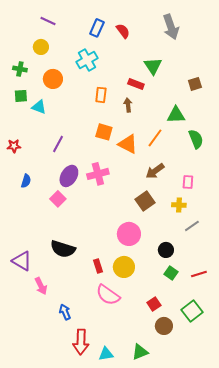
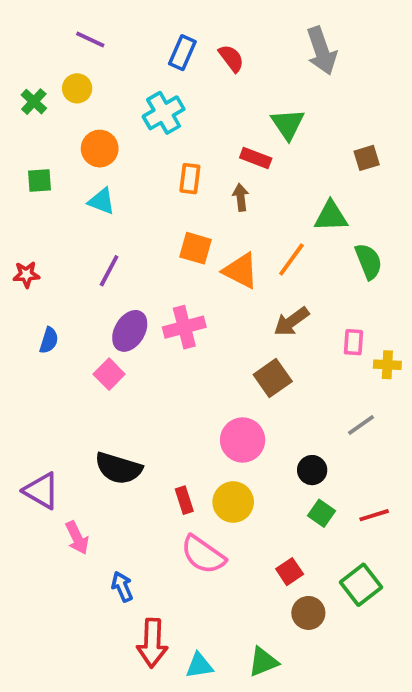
green cross: (20, 69) -> (34, 102), moved, turned 32
cyan triangle: (39, 107) -> (102, 201), moved
yellow cross: (179, 205) -> (387, 365), moved

